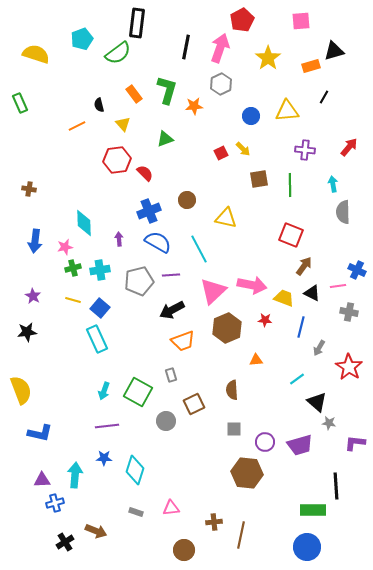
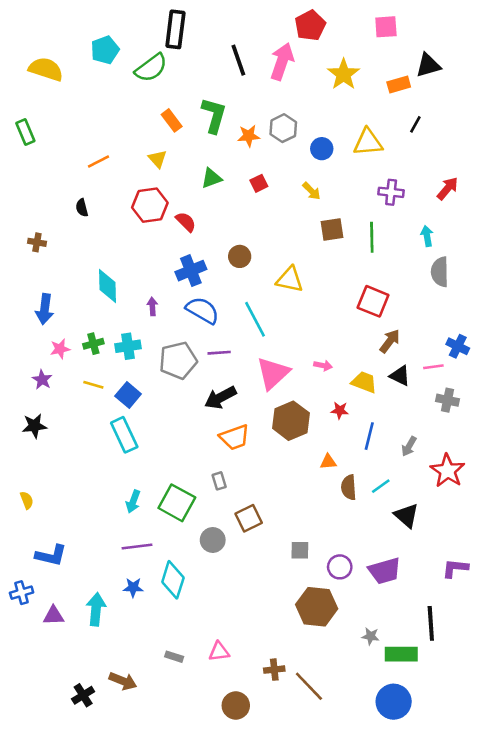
black line: (186, 47) -> (238, 60), turned -30
gray hexagon: (221, 84) -> (283, 128), moved
black semicircle: (99, 105) -> (82, 208), moved
red square: (221, 153) -> (259, 183), moved
pink star: (65, 247) -> (60, 349), moved
pink arrow: (252, 285) -> (323, 366), size x0.5
blue line: (301, 327) -> (369, 436), moved
yellow semicircle: (21, 390) -> (27, 500), size x0.5
brown semicircle: (232, 390) -> (349, 487), moved
gray star: (329, 423) -> (371, 636), moved
cyan diamond: (135, 470) -> (173, 580), moved
blue cross: (55, 503) -> (22, 593), moved
brown line: (241, 535) -> (309, 686), turned -56

